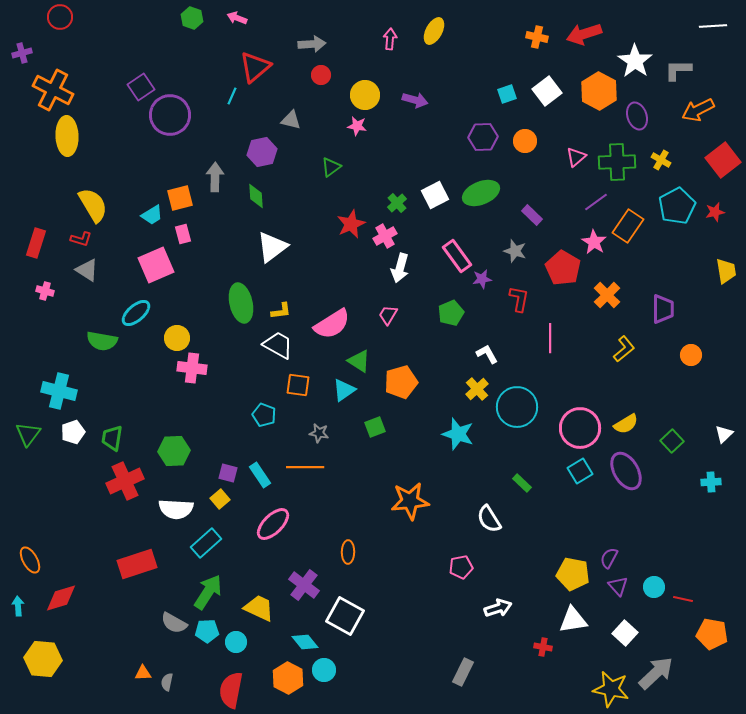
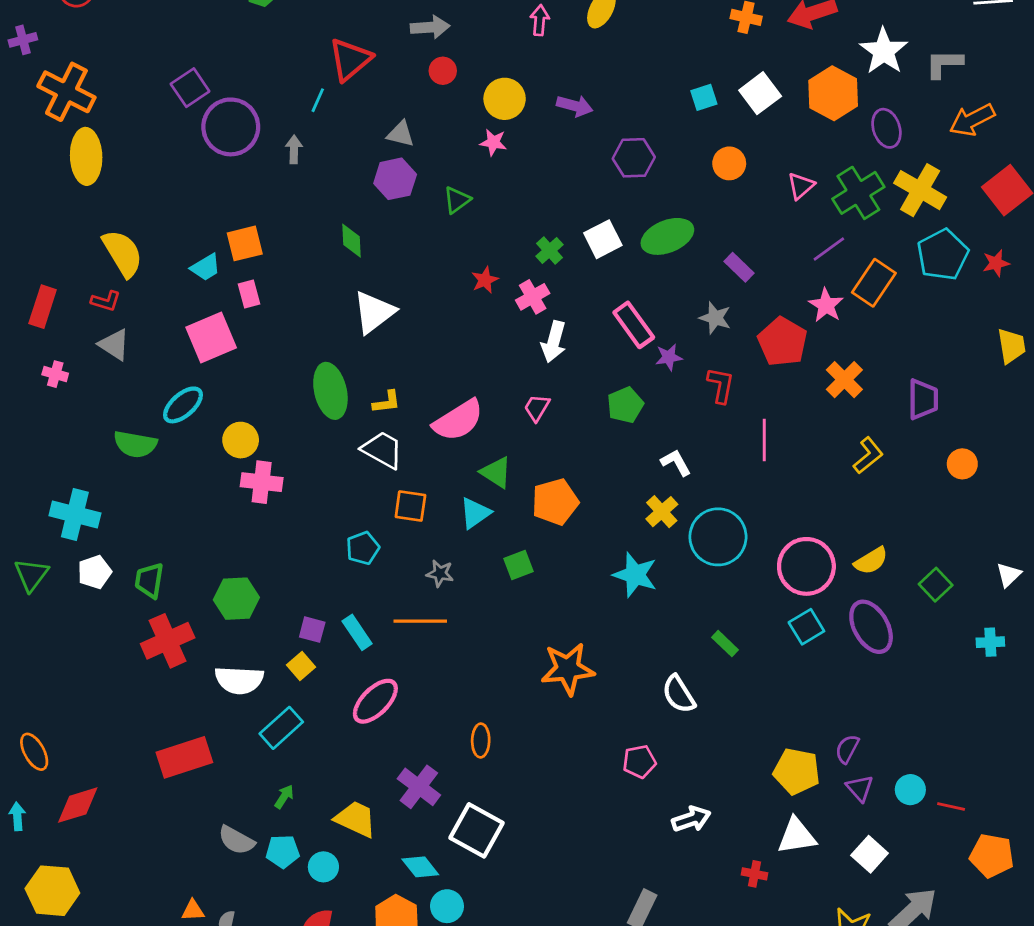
purple hexagon: (483, 137) -> (634, 158), moved
purple hexagon: (262, 152) -> (395, 179), moved
yellow cross: (661, 160) -> (920, 190), size x1.8
green cross: (617, 162) -> (858, 193), turned -30
gray arrow: (215, 177) -> (294, 149), moved, size x0.7
red star: (351, 224) -> (485, 280), size x0.7
cyan pentagon: (264, 415) -> (363, 548), turned 30
green arrow: (208, 592) -> (284, 797), size x0.5

